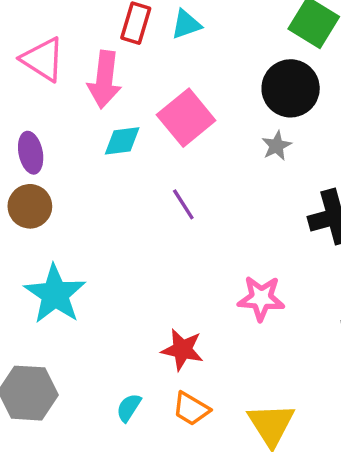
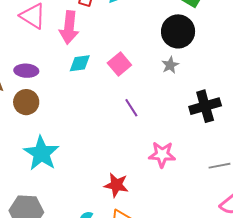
pink square: (186, 118) -> (119, 64), moved, size x0.7
purple ellipse: (31, 153) -> (26, 71), turned -75
purple line: (183, 204) -> (131, 108), moved

